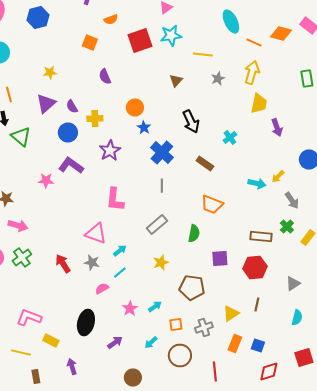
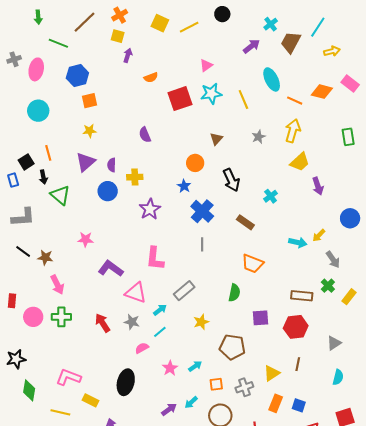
orange square: (90, 42) -> (90, 101), moved, turned -35
yellow line: (203, 54) -> (243, 100), moved, turned 60
yellow trapezoid: (259, 104) -> (300, 162), turned 35
purple semicircle: (72, 106) -> (112, 165), turned 32
orange circle: (135, 108) -> (195, 163), moved
purple L-shape: (71, 166) -> (111, 269), moved
gray rectangle: (157, 224) -> (184, 291), moved
pink arrow: (18, 226) -> (57, 285), turned 48
green cross: (22, 258) -> (61, 317), turned 36
purple arrow: (115, 342) -> (169, 409), moved

